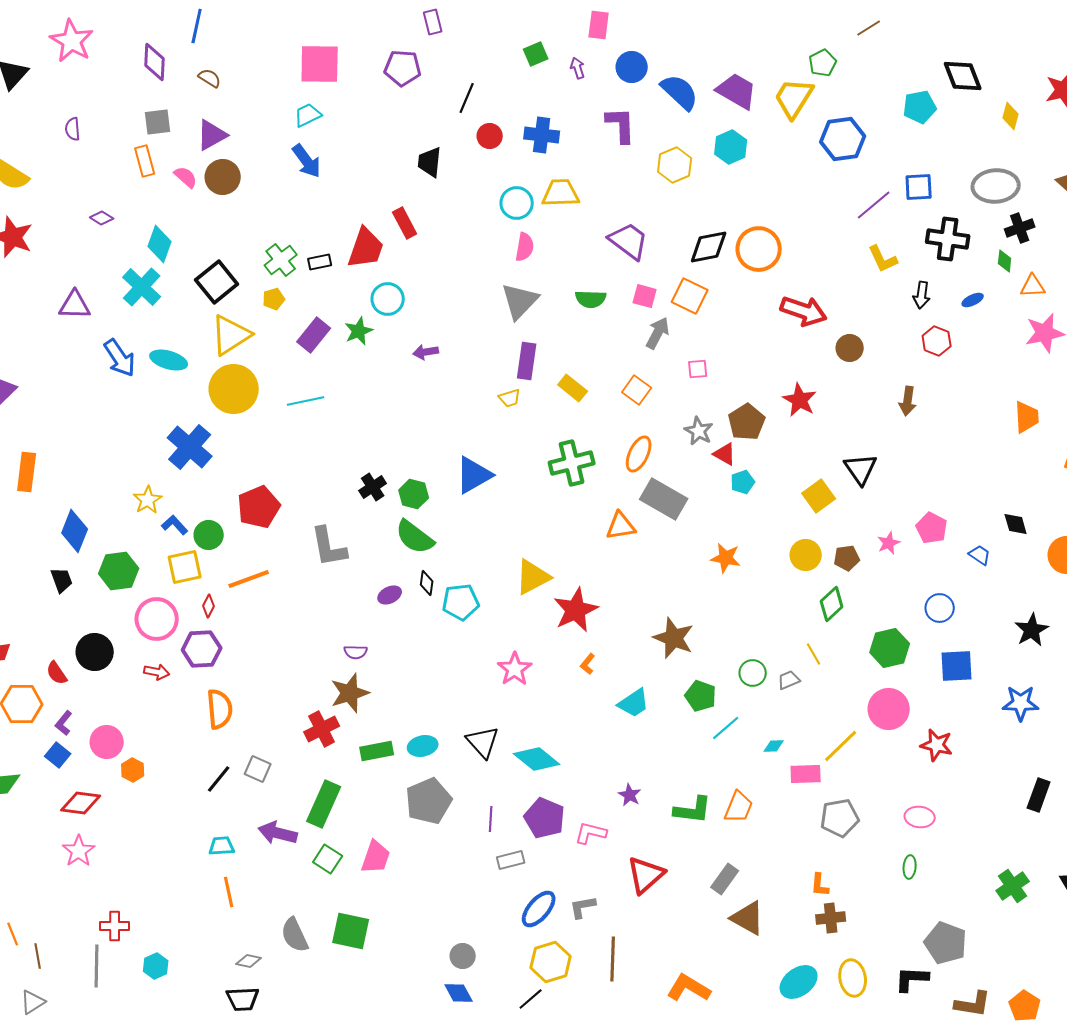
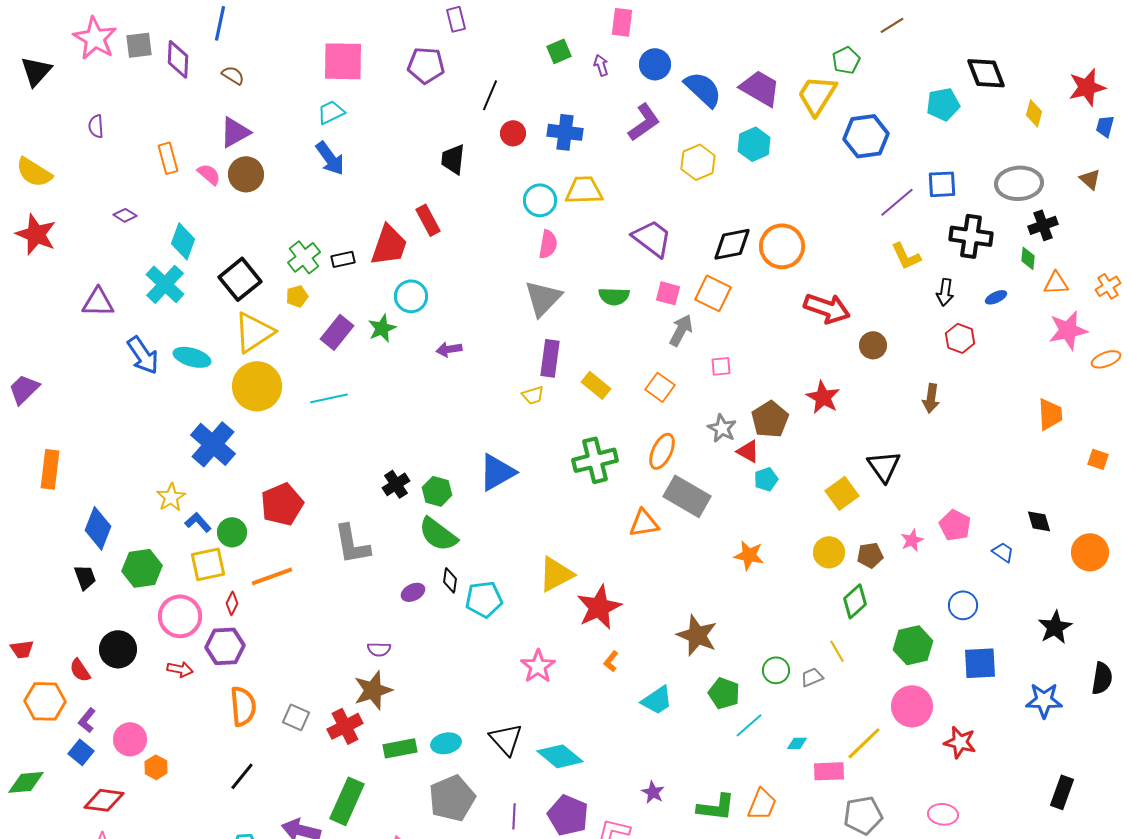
gray square: (158, 122) -> (139, 45), moved
purple L-shape: (621, 125) -> (644, 122), turned 57
gray square: (258, 769) -> (296, 717), moved

